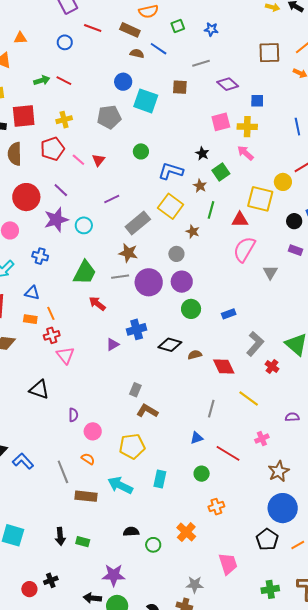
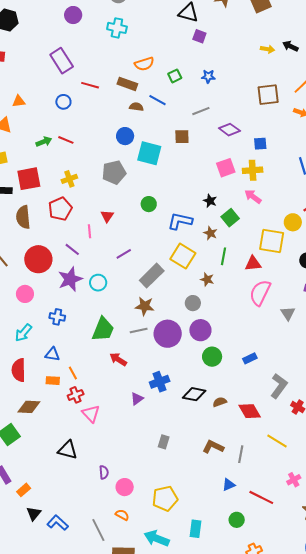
pink line: (78, 160) -> (89, 231), moved, turned 48
brown L-shape: (147, 411) -> (213, 447), moved

